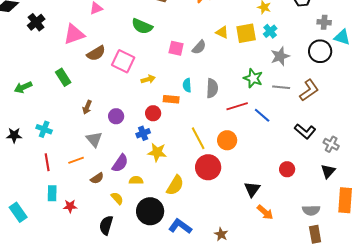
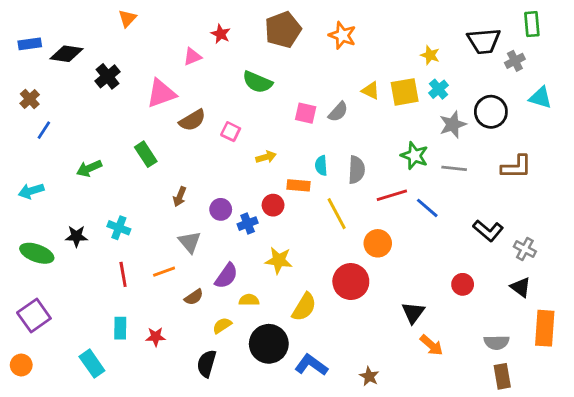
gray cross: (324, 22) -> (515, 61), moved, turned -32
black circle: (320, 51) -> (491, 112), moved
pink square: (123, 61) -> (231, 132), size x0.6
brown L-shape: (309, 90) -> (516, 167), moved, turned 35
blue cross: (143, 133) -> (248, 224), moved
yellow line: (198, 138) -> (337, 214), moved
black triangle: (328, 171) -> (521, 287), turned -35
cyan rectangle: (52, 193) -> (120, 328), moved
yellow semicircle: (117, 198) -> (222, 325), turned -80
cyan rectangle: (18, 212) -> (92, 364), moved

